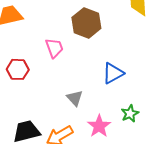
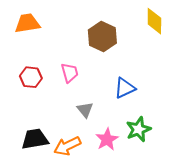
pink trapezoid: (54, 48) -> (70, 73), moved
green star: (130, 114) -> (138, 129), size x1.4

